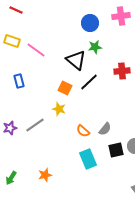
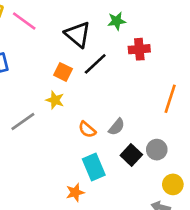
green star: (95, 47) -> (117, 21), moved
black square: (116, 150) -> (131, 155), turned -35
orange star: (45, 175) -> (75, 192), moved

